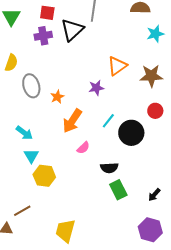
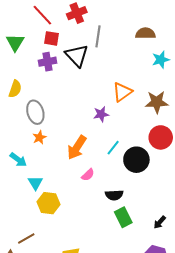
black triangle: (72, 30) -> (77, 56), turned -30
orange star: (57, 97) -> (39, 137), moved
red circle: (155, 111) -> (161, 137), size x1.5
cyan arrow: (24, 133) -> (18, 160), moved

